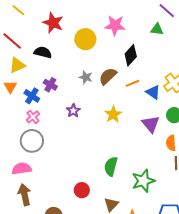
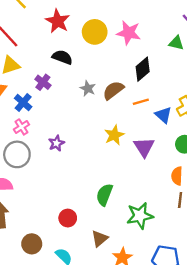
yellow circle: (85, 39) -> (95, 32), moved
black semicircle: (43, 52) -> (62, 57), moved
purple cross: (50, 85) -> (43, 82), moved
purple star: (73, 111) -> (56, 143), moved
purple triangle: (151, 124) -> (144, 147), moved

